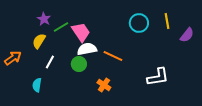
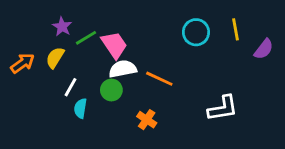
orange arrow: (13, 58) -> (23, 63), moved
cyan semicircle: (37, 85) -> (80, 108), moved

